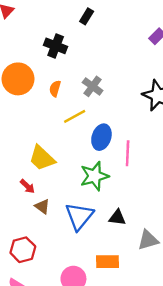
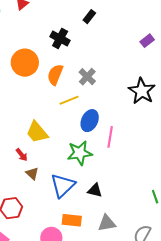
orange semicircle: (55, 89) -> (55, 75), size x1.5
gray triangle: (148, 240) -> (107, 223), moved
orange rectangle: (107, 262) -> (72, 220), moved

